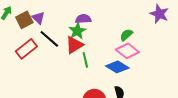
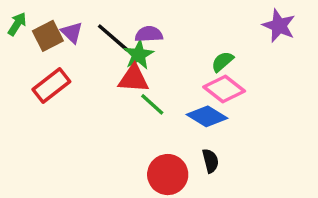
black line: (49, 39) -> (113, 38), moved
red triangle: (74, 45) -> (133, 79), turned 36
green line: (85, 60) -> (152, 104), turned -35

